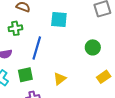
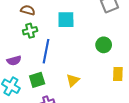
green cross: (15, 28) -> (30, 31), moved
yellow rectangle: (104, 77) -> (118, 74), turned -48

